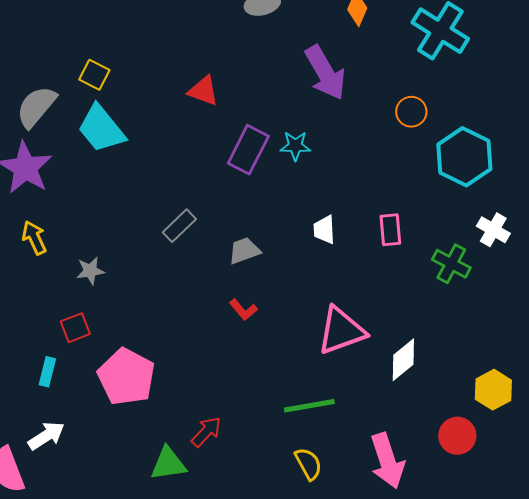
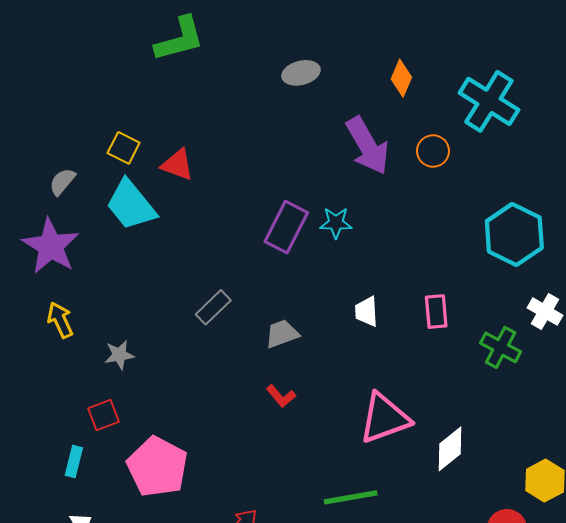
red triangle: (203, 91) -> (177, 165), moved
gray semicircle: (36, 107) -> (62, 182), size x0.6
orange circle: (411, 112) -> (433, 151), moved

